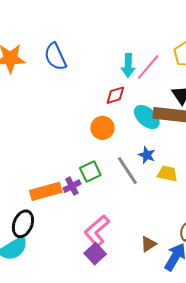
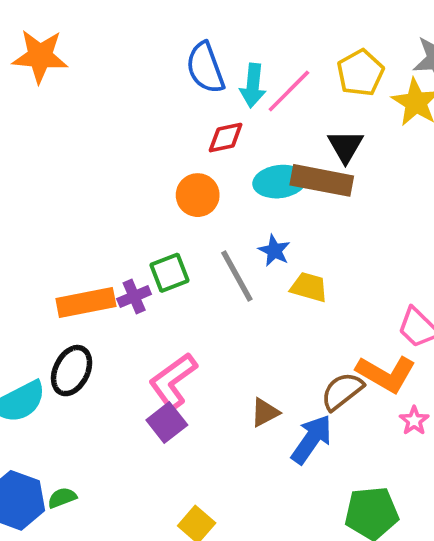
blue semicircle: (55, 57) -> (205, 68), moved
cyan ellipse: (147, 117) -> (280, 182), turned -52
black ellipse: (23, 224) -> (72, 371), moved

